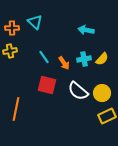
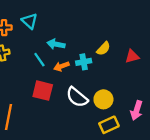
cyan arrow: (86, 30) -> (56, 44), moved
yellow semicircle: (102, 59) -> (103, 49), moved
orange arrow: (64, 63) -> (62, 66), turned 104

